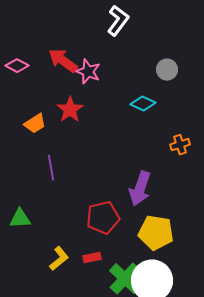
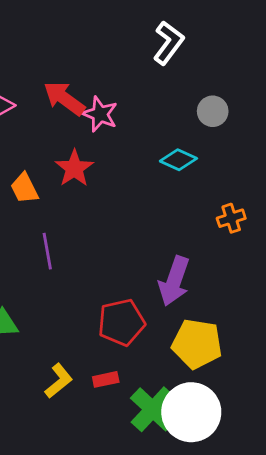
white L-shape: (118, 21) -> (168, 43), moved
orange trapezoid: (35, 124) -> (24, 188), turned 95

